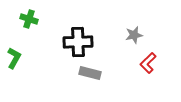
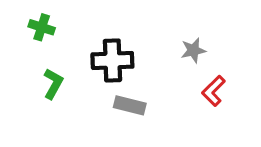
green L-shape: (14, 58) -> (53, 84), moved

